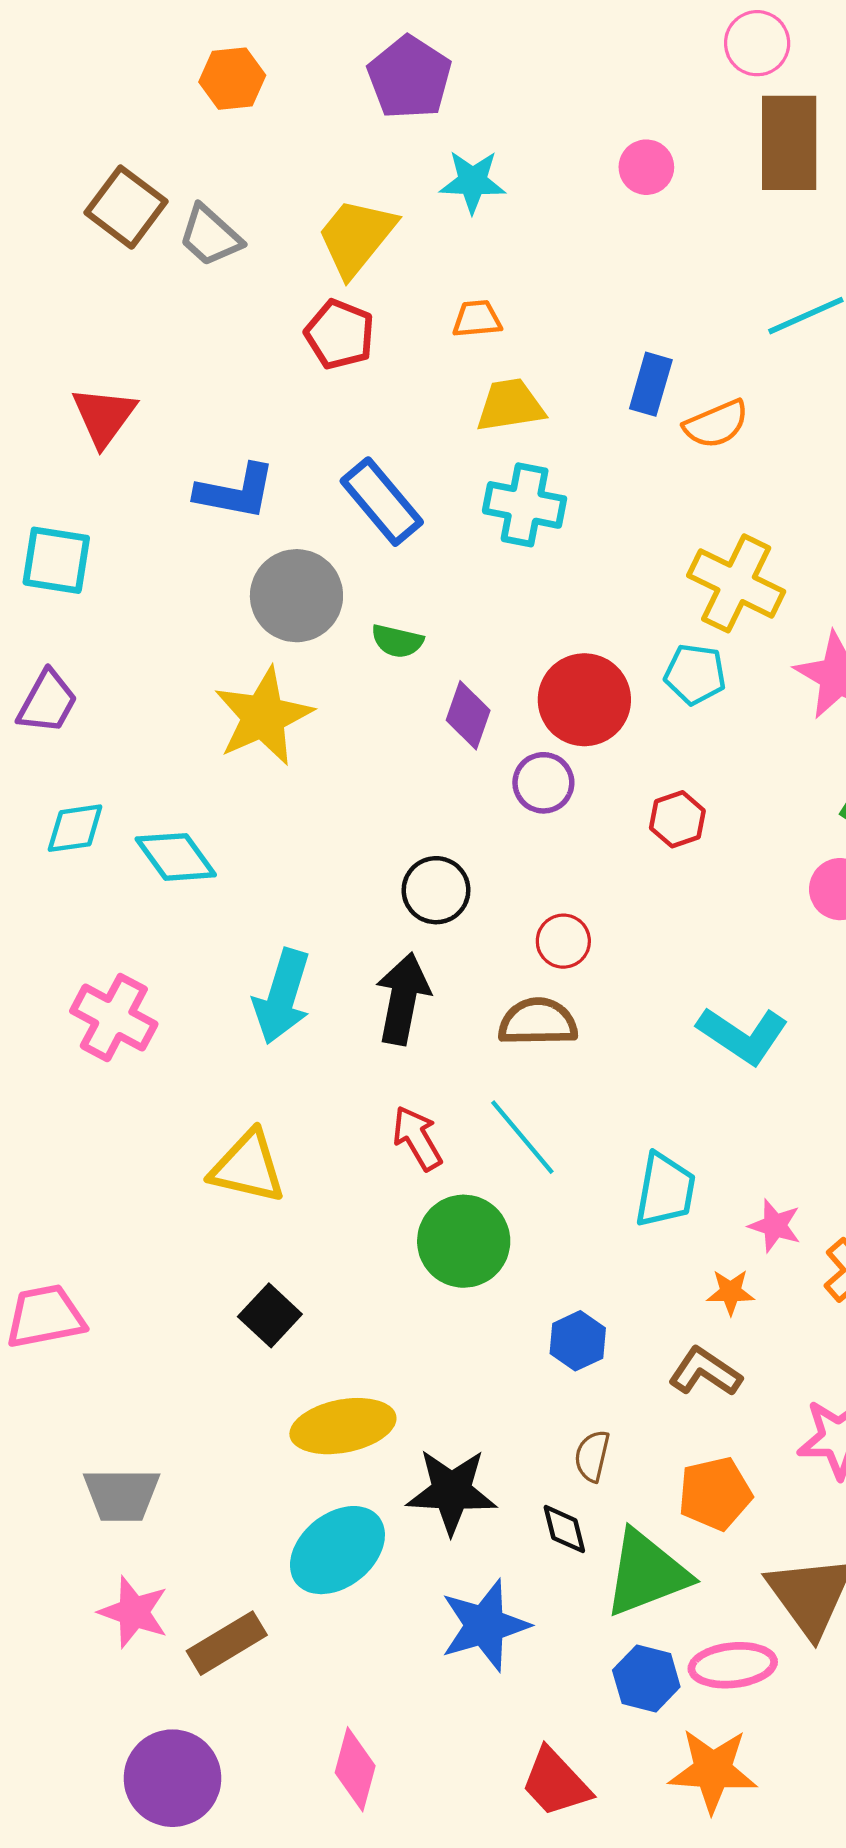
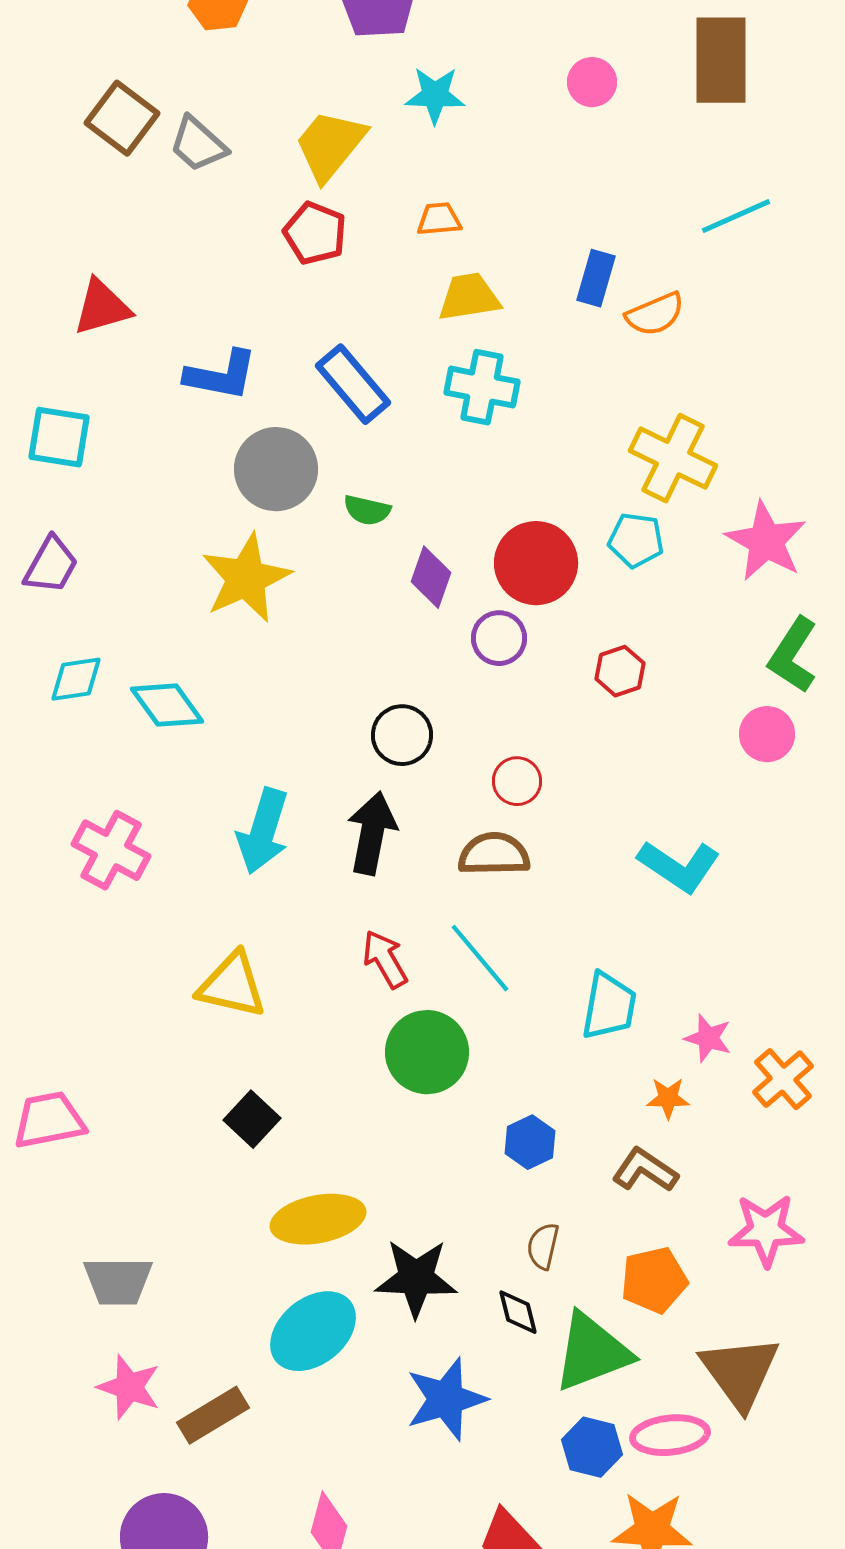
red triangle: (104, 416) -> (102, 307), turned 38

